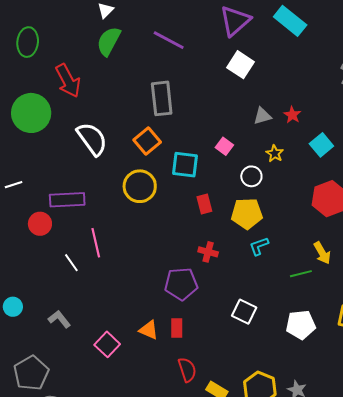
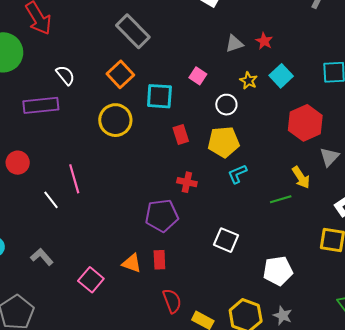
gray rectangle: (162, 98) -> (133, 31), turned -36
white semicircle: (92, 139) -> (65, 75), size x0.6
cyan square: (321, 145) -> (281, 76), moved
purple rectangle: (67, 200) -> (41, 105), moved
white pentagon: (301, 325) -> (278, 271), moved

